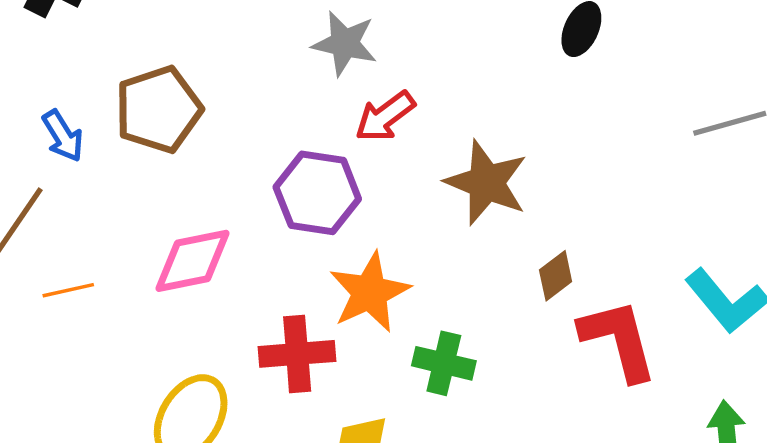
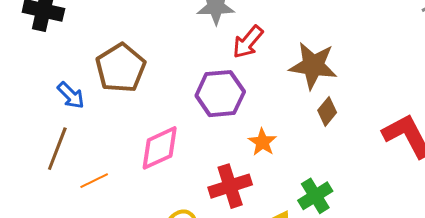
brown diamond: (556, 276) -> (327, 111), moved
orange star: (370, 292) -> (262, 142), size x0.6
green cross: (444, 363) -> (315, 196), moved, turned -32

